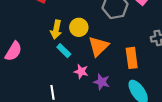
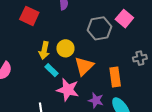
pink star: (81, 71) -> (68, 90), size x1.6
purple star: (102, 82) -> (96, 100), moved

